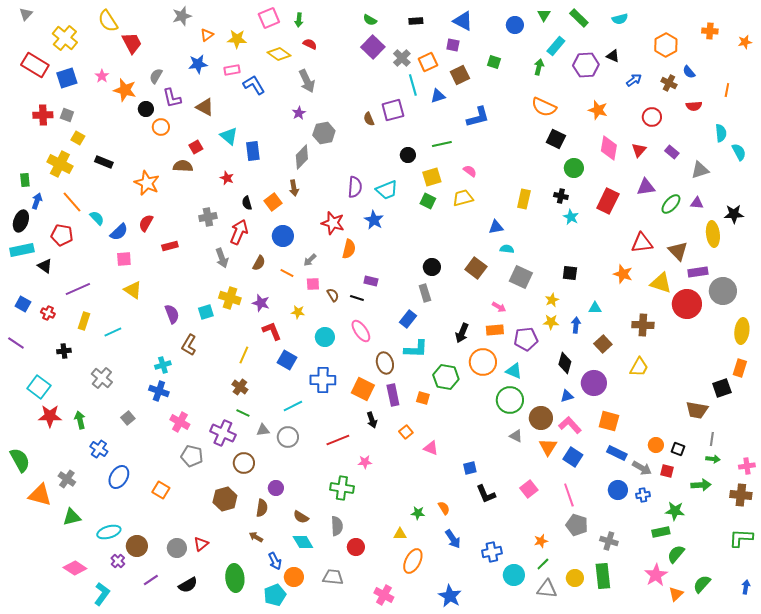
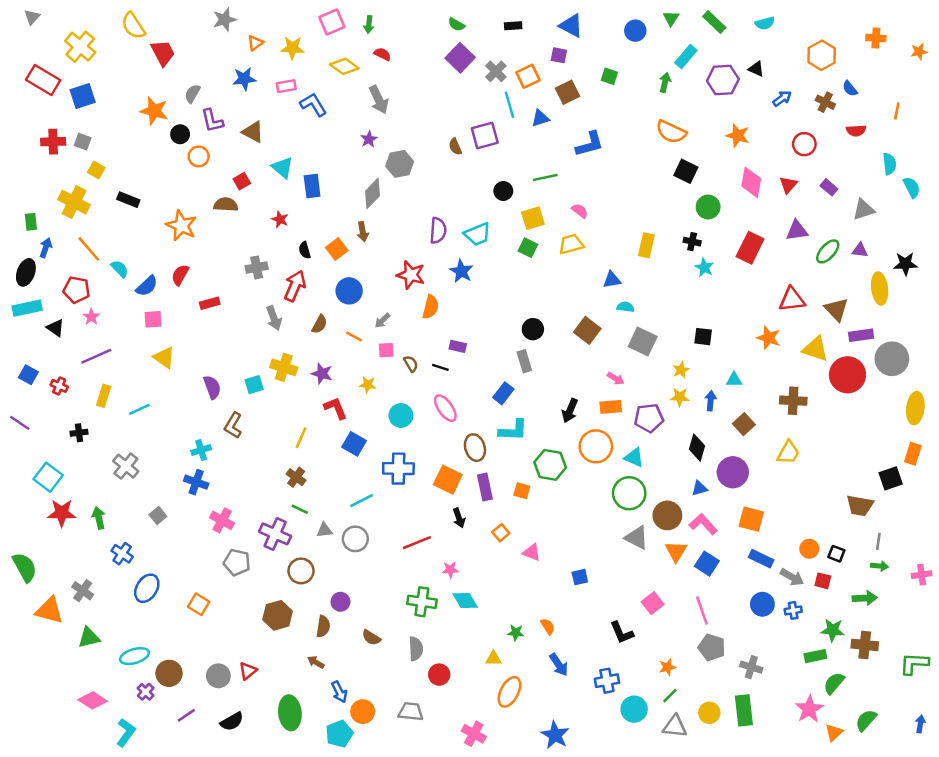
pink star: (102, 76) -> (91, 317), moved
gray triangle: (516, 436) -> (637, 538), size x1.5
black L-shape: (486, 494) -> (622, 633), moved
brown cross: (741, 495) -> (865, 645), moved
cyan diamond: (303, 542) -> (465, 601), moved

